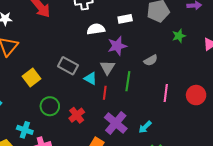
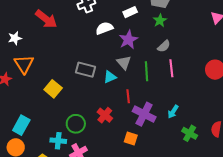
green star: (179, 36) -> (160, 21), moved
cyan triangle: (90, 79) -> (110, 77), turned -40
red line: (105, 93) -> (128, 96), moved
pink line: (166, 93) -> (171, 68), moved
green circle: (50, 106) -> (76, 124), moved

